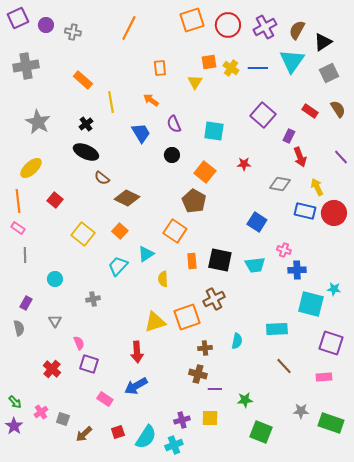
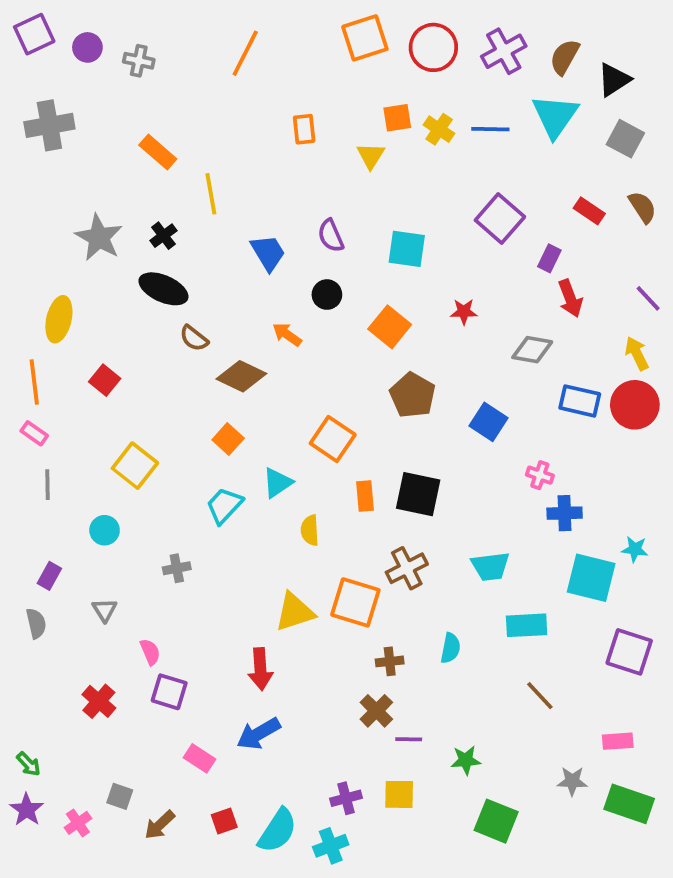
gray square: (329, 73) -> (625, 139), turned -36
orange arrow: (151, 100) -> (287, 334), moved
gray star: (38, 122) -> (99, 238), moved
yellow ellipse: (31, 168) -> (59, 319), turned -35
yellow arrow: (317, 187) -> (637, 353), moved
brown pentagon: (194, 201) -> (412, 395), moved
yellow square: (83, 234) -> (135, 466), moved
cyan trapezoid: (255, 265) -> (490, 566), moved
orange square: (187, 317) -> (355, 602), turned 36
brown cross: (198, 374) -> (376, 711), turned 30
pink rectangle: (324, 377) -> (618, 741), moved
pink cross: (41, 412) -> (78, 823), moved

